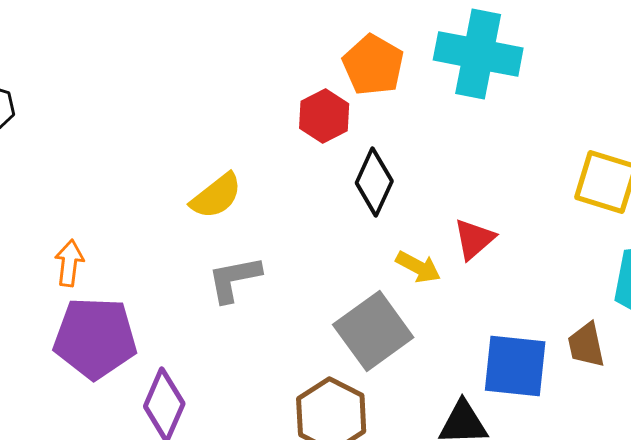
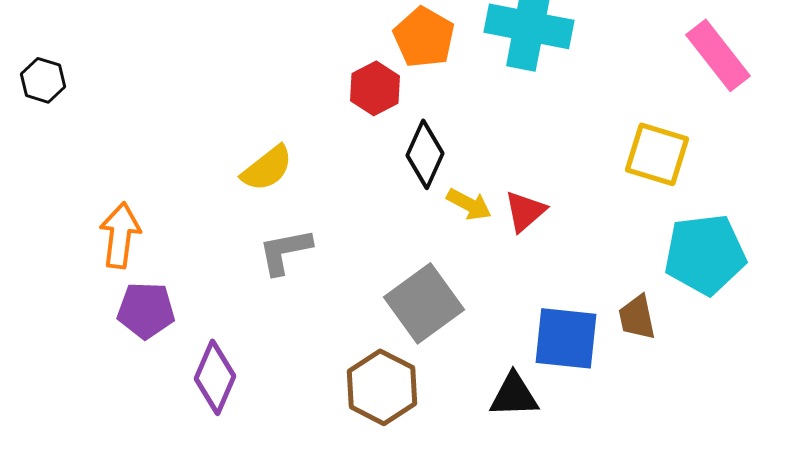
orange arrow: (69, 263) -> (120, 235), size x1.4
yellow arrow: (418, 267) -> (469, 204), moved
purple pentagon: (95, 338) -> (146, 310), size x0.7

